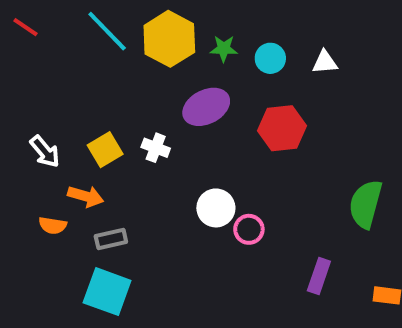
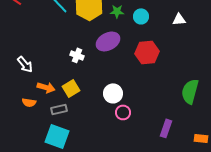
white triangle: (325, 62) -> (179, 19), moved
white cross: (156, 148) -> (77, 55), moved
yellow square: (105, 150) -> (71, 88), moved
pink circle: (249, 229) -> (123, 112), moved

